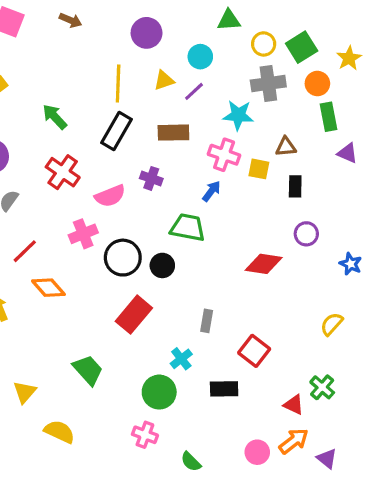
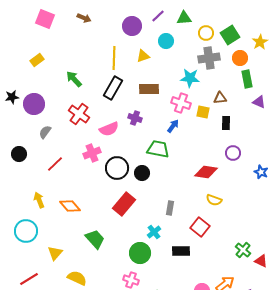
purple line: (194, 91) -> (158, 16), moved
orange diamond: (48, 288) -> (70, 206), moved
yellow semicircle: (332, 324) -> (214, 200), moved, turned -112
red triangle: (294, 405) -> (261, 261), moved

